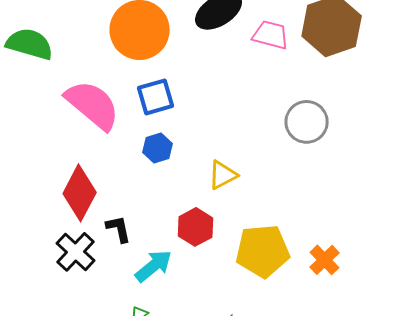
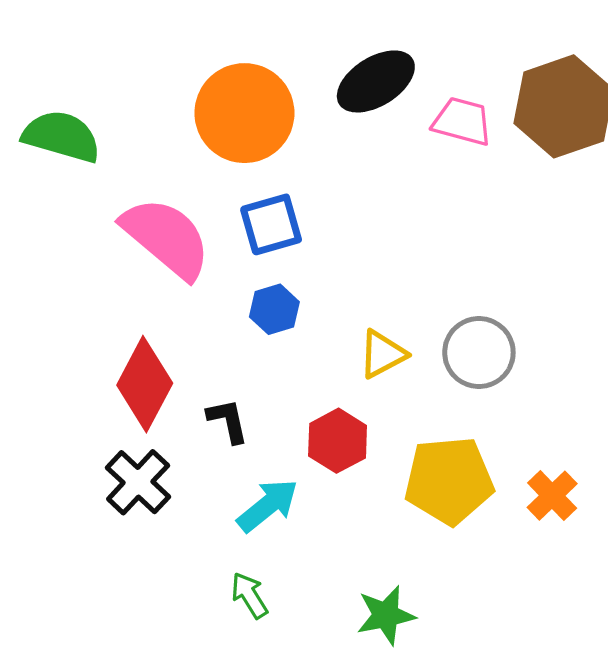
gray circle: (307, 122) -> (479, 353), moved
black L-shape: (119, 229) -> (228, 421), moved

